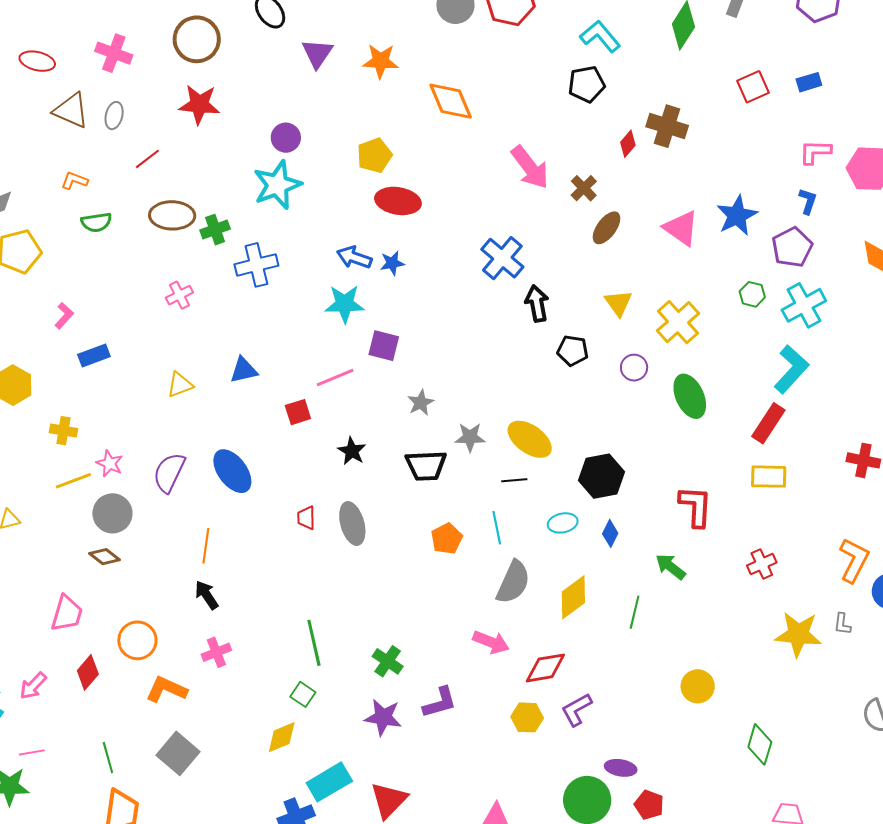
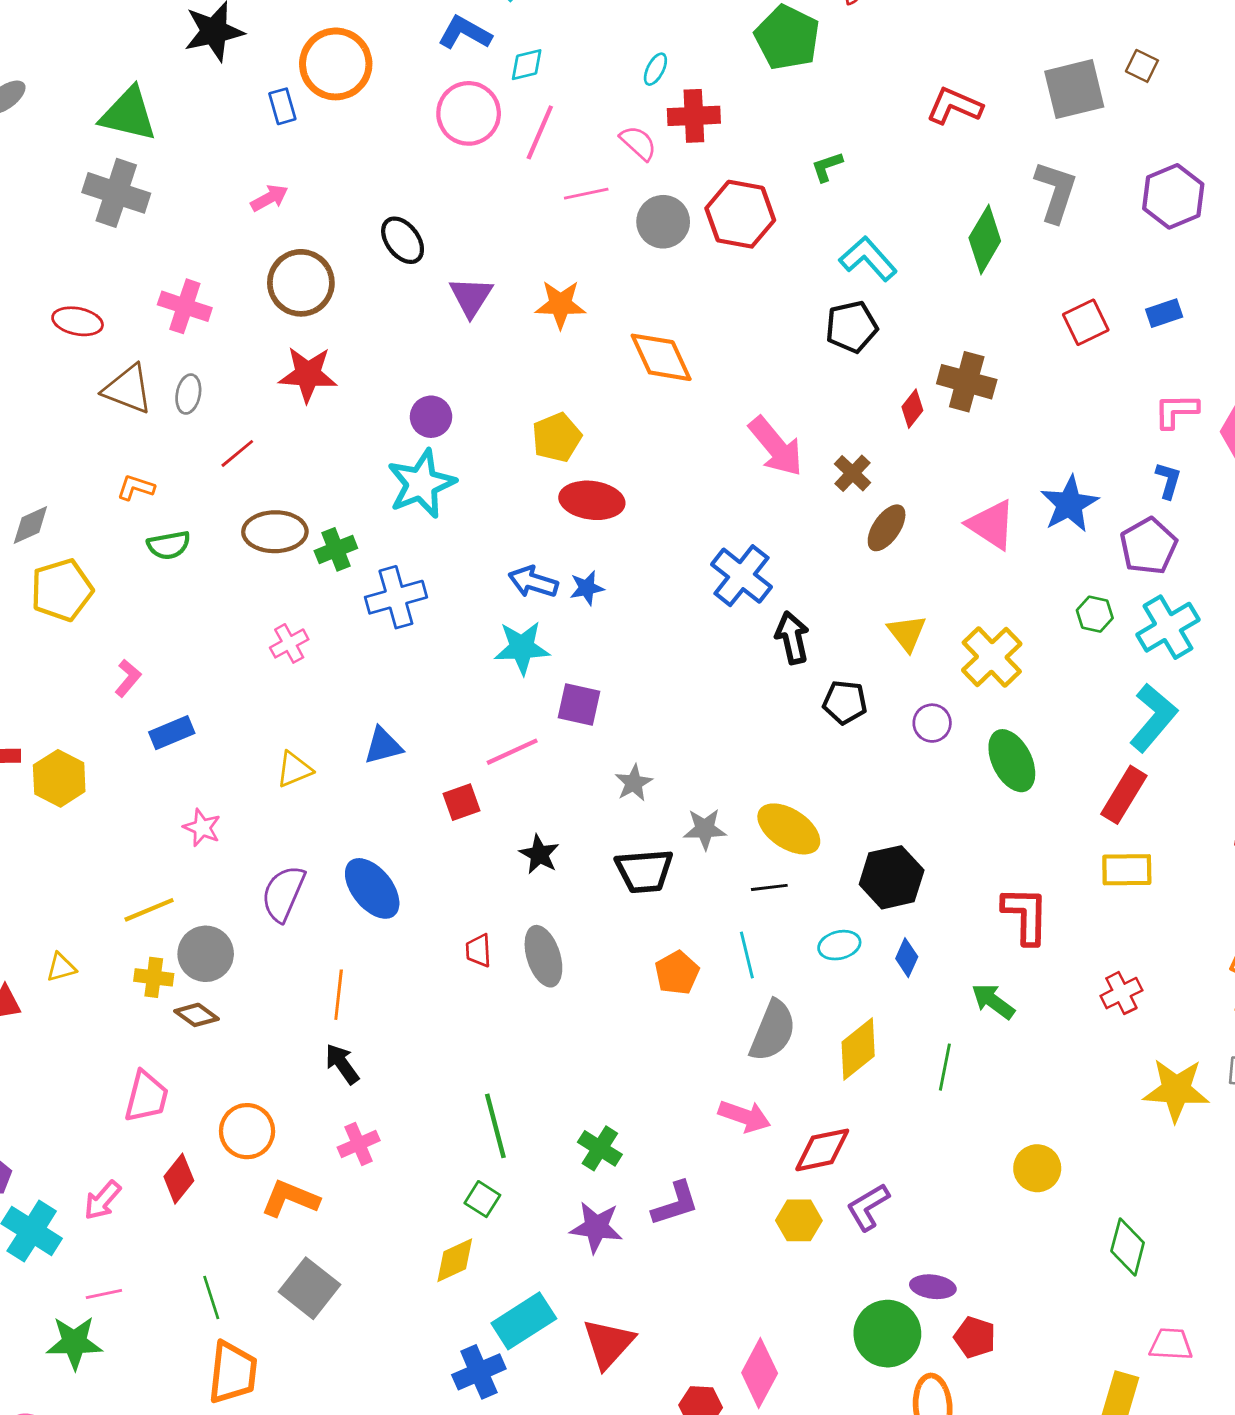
yellow cross: (63, 431) -> (154, 977), moved
pink star: (110, 463) -> (202, 828), moved

